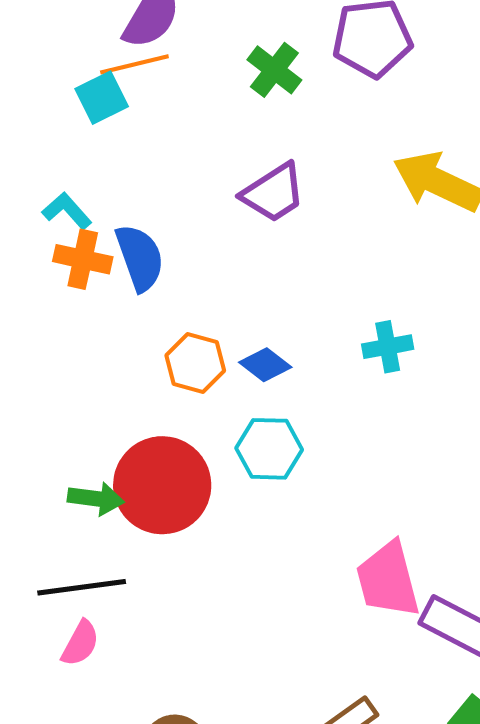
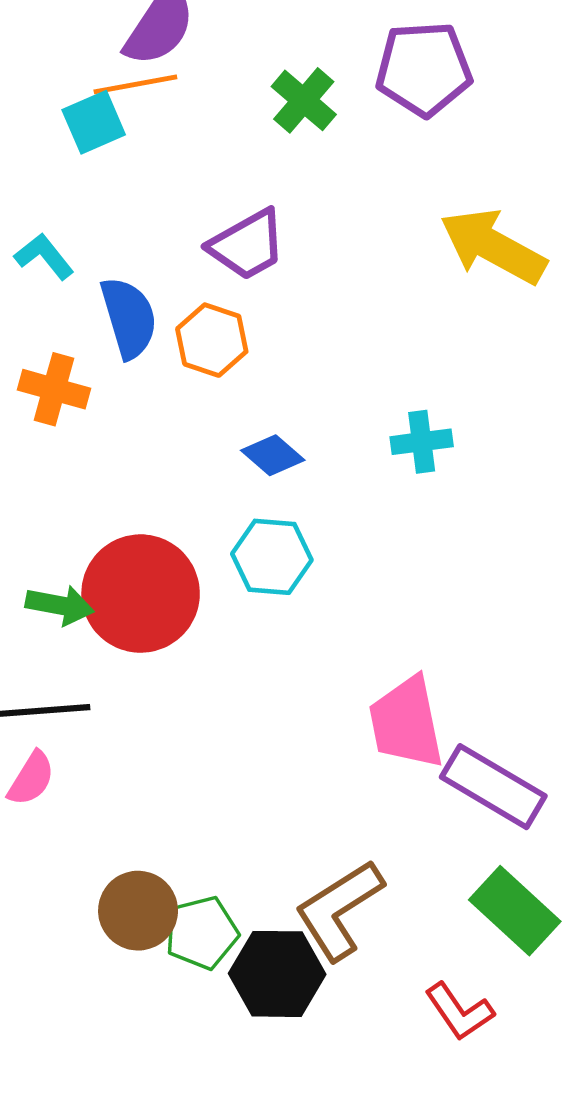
purple trapezoid: (273, 193) -> (247, 245), moved
orange cross: (83, 259) -> (54, 389), moved
orange hexagon: (195, 363) -> (212, 340), moved

